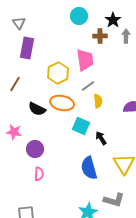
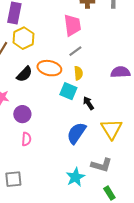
yellow hexagon: (58, 73) -> (23, 38), moved
yellow semicircle: (98, 101) -> (78, 73), moved
black semicircle: (37, 109) -> (24, 74), turned -72
blue semicircle: (89, 168) -> (76, 133), turned 50

